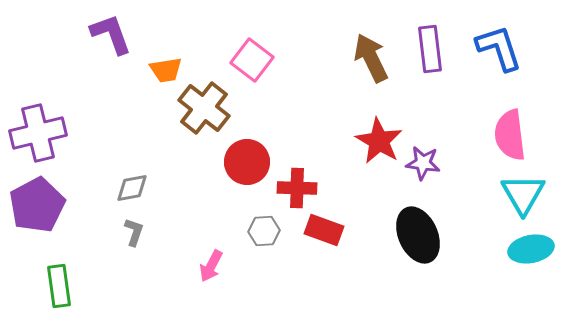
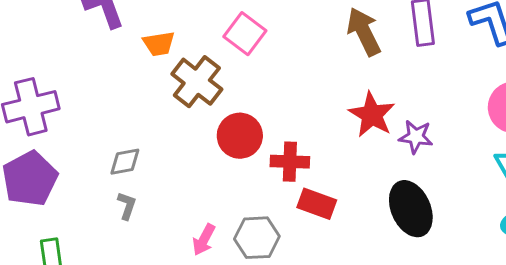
gray hexagon: (264, 231) -> (257, 238), moved, size x1.4

